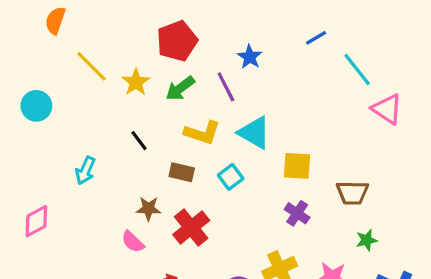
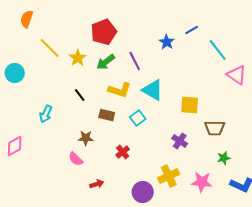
blue star: (250, 57) -> (167, 42), moved
yellow square: (297, 166) -> (190, 105), moved
red cross: (191, 228) -> (123, 152), moved, size x0.6

